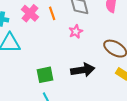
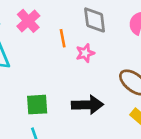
orange line: (52, 13) -> (63, 38), moved

